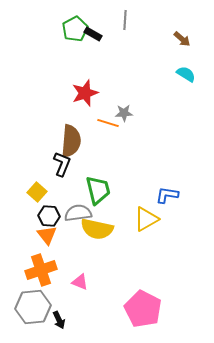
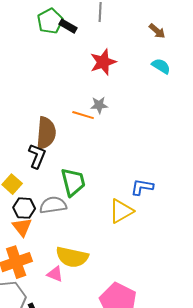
red star: (85, 93) -> (103, 62), moved
yellow semicircle: (97, 229) -> (72, 257), moved

